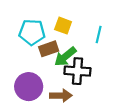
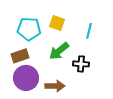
brown rectangle: (49, 49) -> (20, 56), moved
black cross: (77, 71) -> (81, 64), moved, size x0.7

